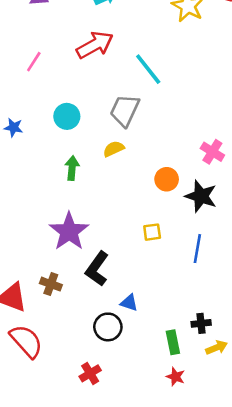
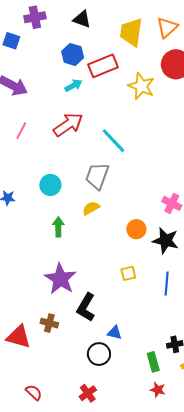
pink line: (34, 62) -> (21, 131), moved
red semicircle: (26, 341) -> (34, 392), moved, size x0.6

